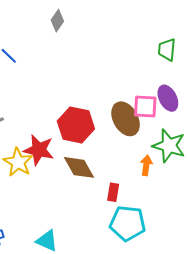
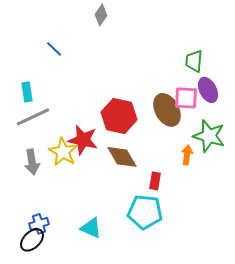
green trapezoid: (167, 50) -> (194, 61), moved
cyan pentagon: (128, 223) -> (145, 212), moved

